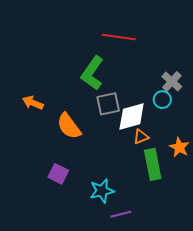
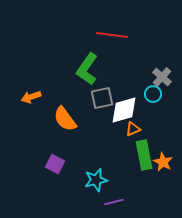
orange arrow: (33, 103) -> (31, 97), turned -42
orange star: (179, 147) -> (163, 162), moved

